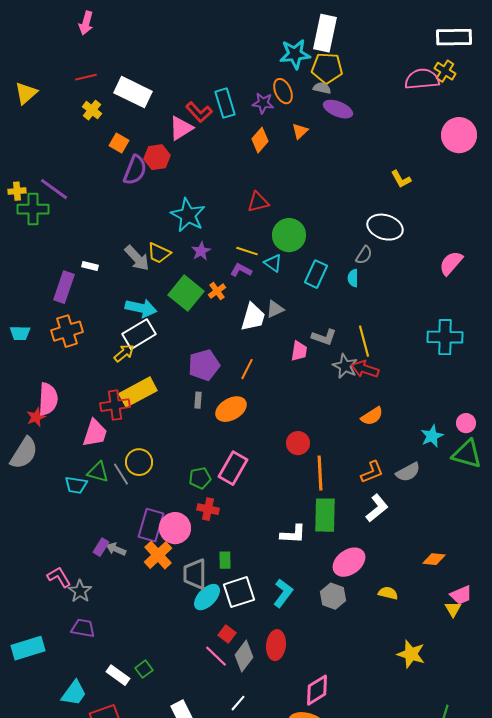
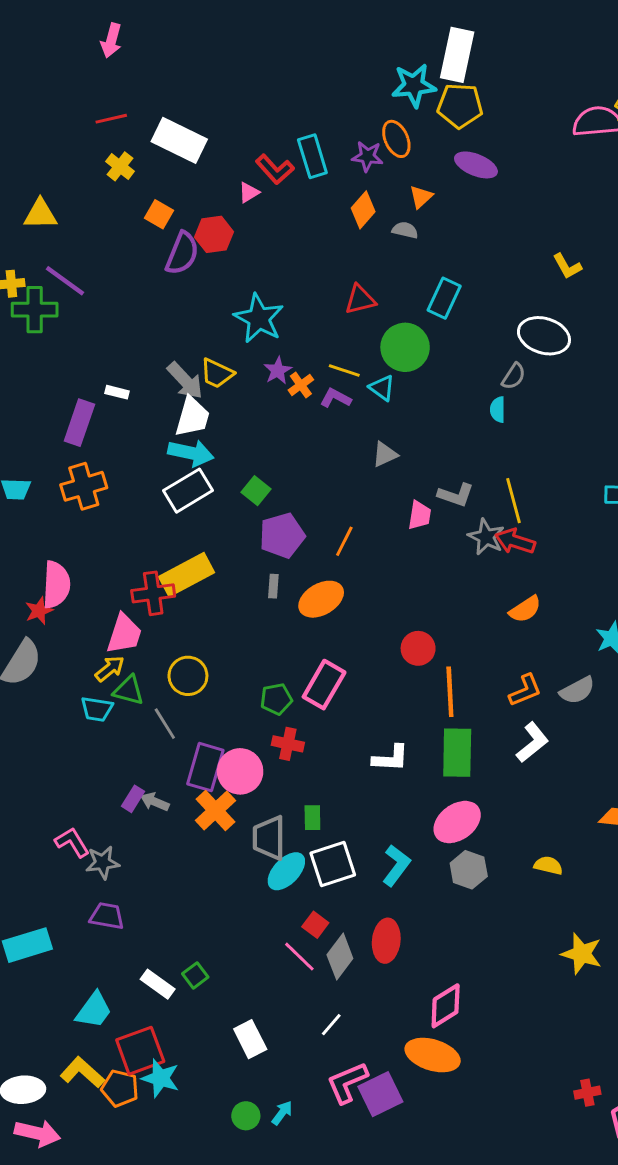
gray semicircle: (322, 88) -> (405, 230), moved
yellow triangle: (26, 93) -> (40, 214), moved, turned 40
pink triangle: (181, 128) -> (249, 192), size x0.6
cyan rectangle: (316, 274) -> (444, 298), moved
orange cross: (217, 291) -> (301, 385), moved
green square: (186, 293) -> (256, 491), moved, size x0.6
white trapezoid: (253, 317) -> (192, 417), moved
yellow arrow: (124, 353) -> (110, 669), moved
gray line: (121, 474) -> (165, 724), moved
white L-shape: (293, 534) -> (391, 758), moved
pink ellipse: (349, 562) -> (457, 822), moved
gray star: (80, 591) -> (103, 863), turned 30

